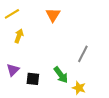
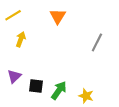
gray line: (83, 54) -> (97, 42), moved
green arrow: (61, 75) -> (59, 90), moved, turned -108

